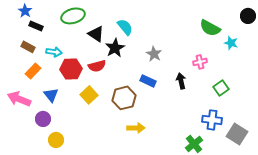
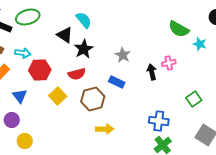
green ellipse: (73, 16) -> (28, 17), moved
cyan semicircle: (125, 27) -> (84, 20), moved
red semicircle: (97, 66) -> (77, 74), moved
black arrow: (181, 81) -> (152, 72), moved
green square: (221, 88) -> (194, 99), moved
blue cross: (212, 120) -> (159, 121), moved

